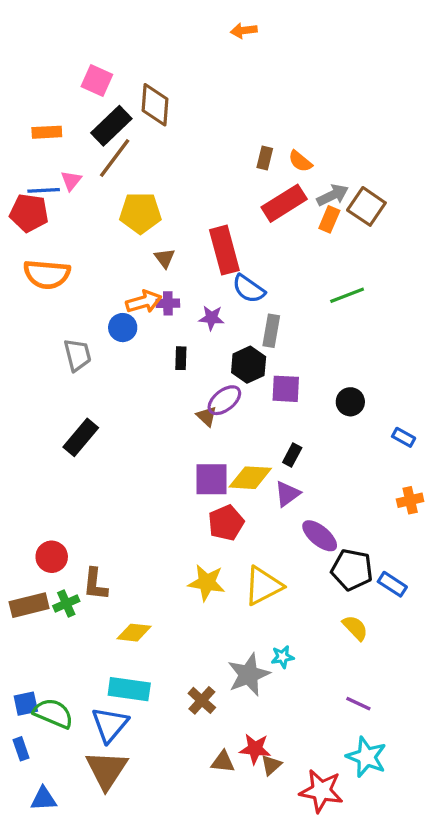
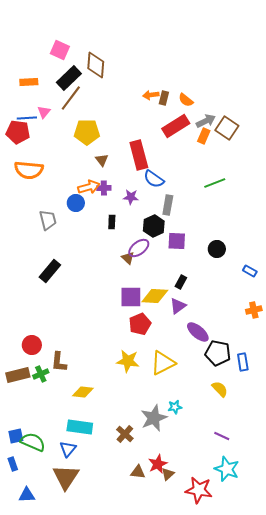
orange arrow: (244, 30) -> (151, 95), moved
blue rectangle: (392, 584) -> (243, 362), turned 48
blue triangle: (110, 725) -> (68, 449), size x0.7
red star: (255, 749) -> (158, 464), turned -30

